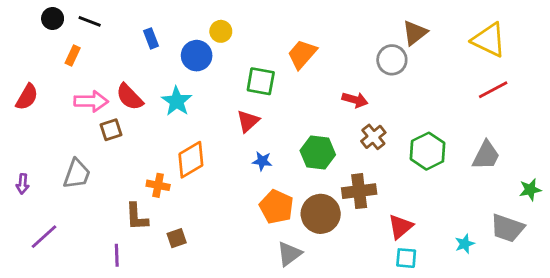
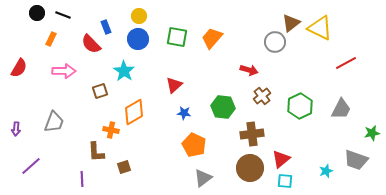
yellow circle: (221, 31) -> (139, 16), moved
yellow triangle: (489, 40) -> (320, 28), moved
green square: (261, 81) -> (177, 37), moved
red semicircle: (130, 97) -> (91, 44), moved
brown square: (111, 130) -> (100, 91), moved
brown circle: (321, 214) -> (250, 168), moved

